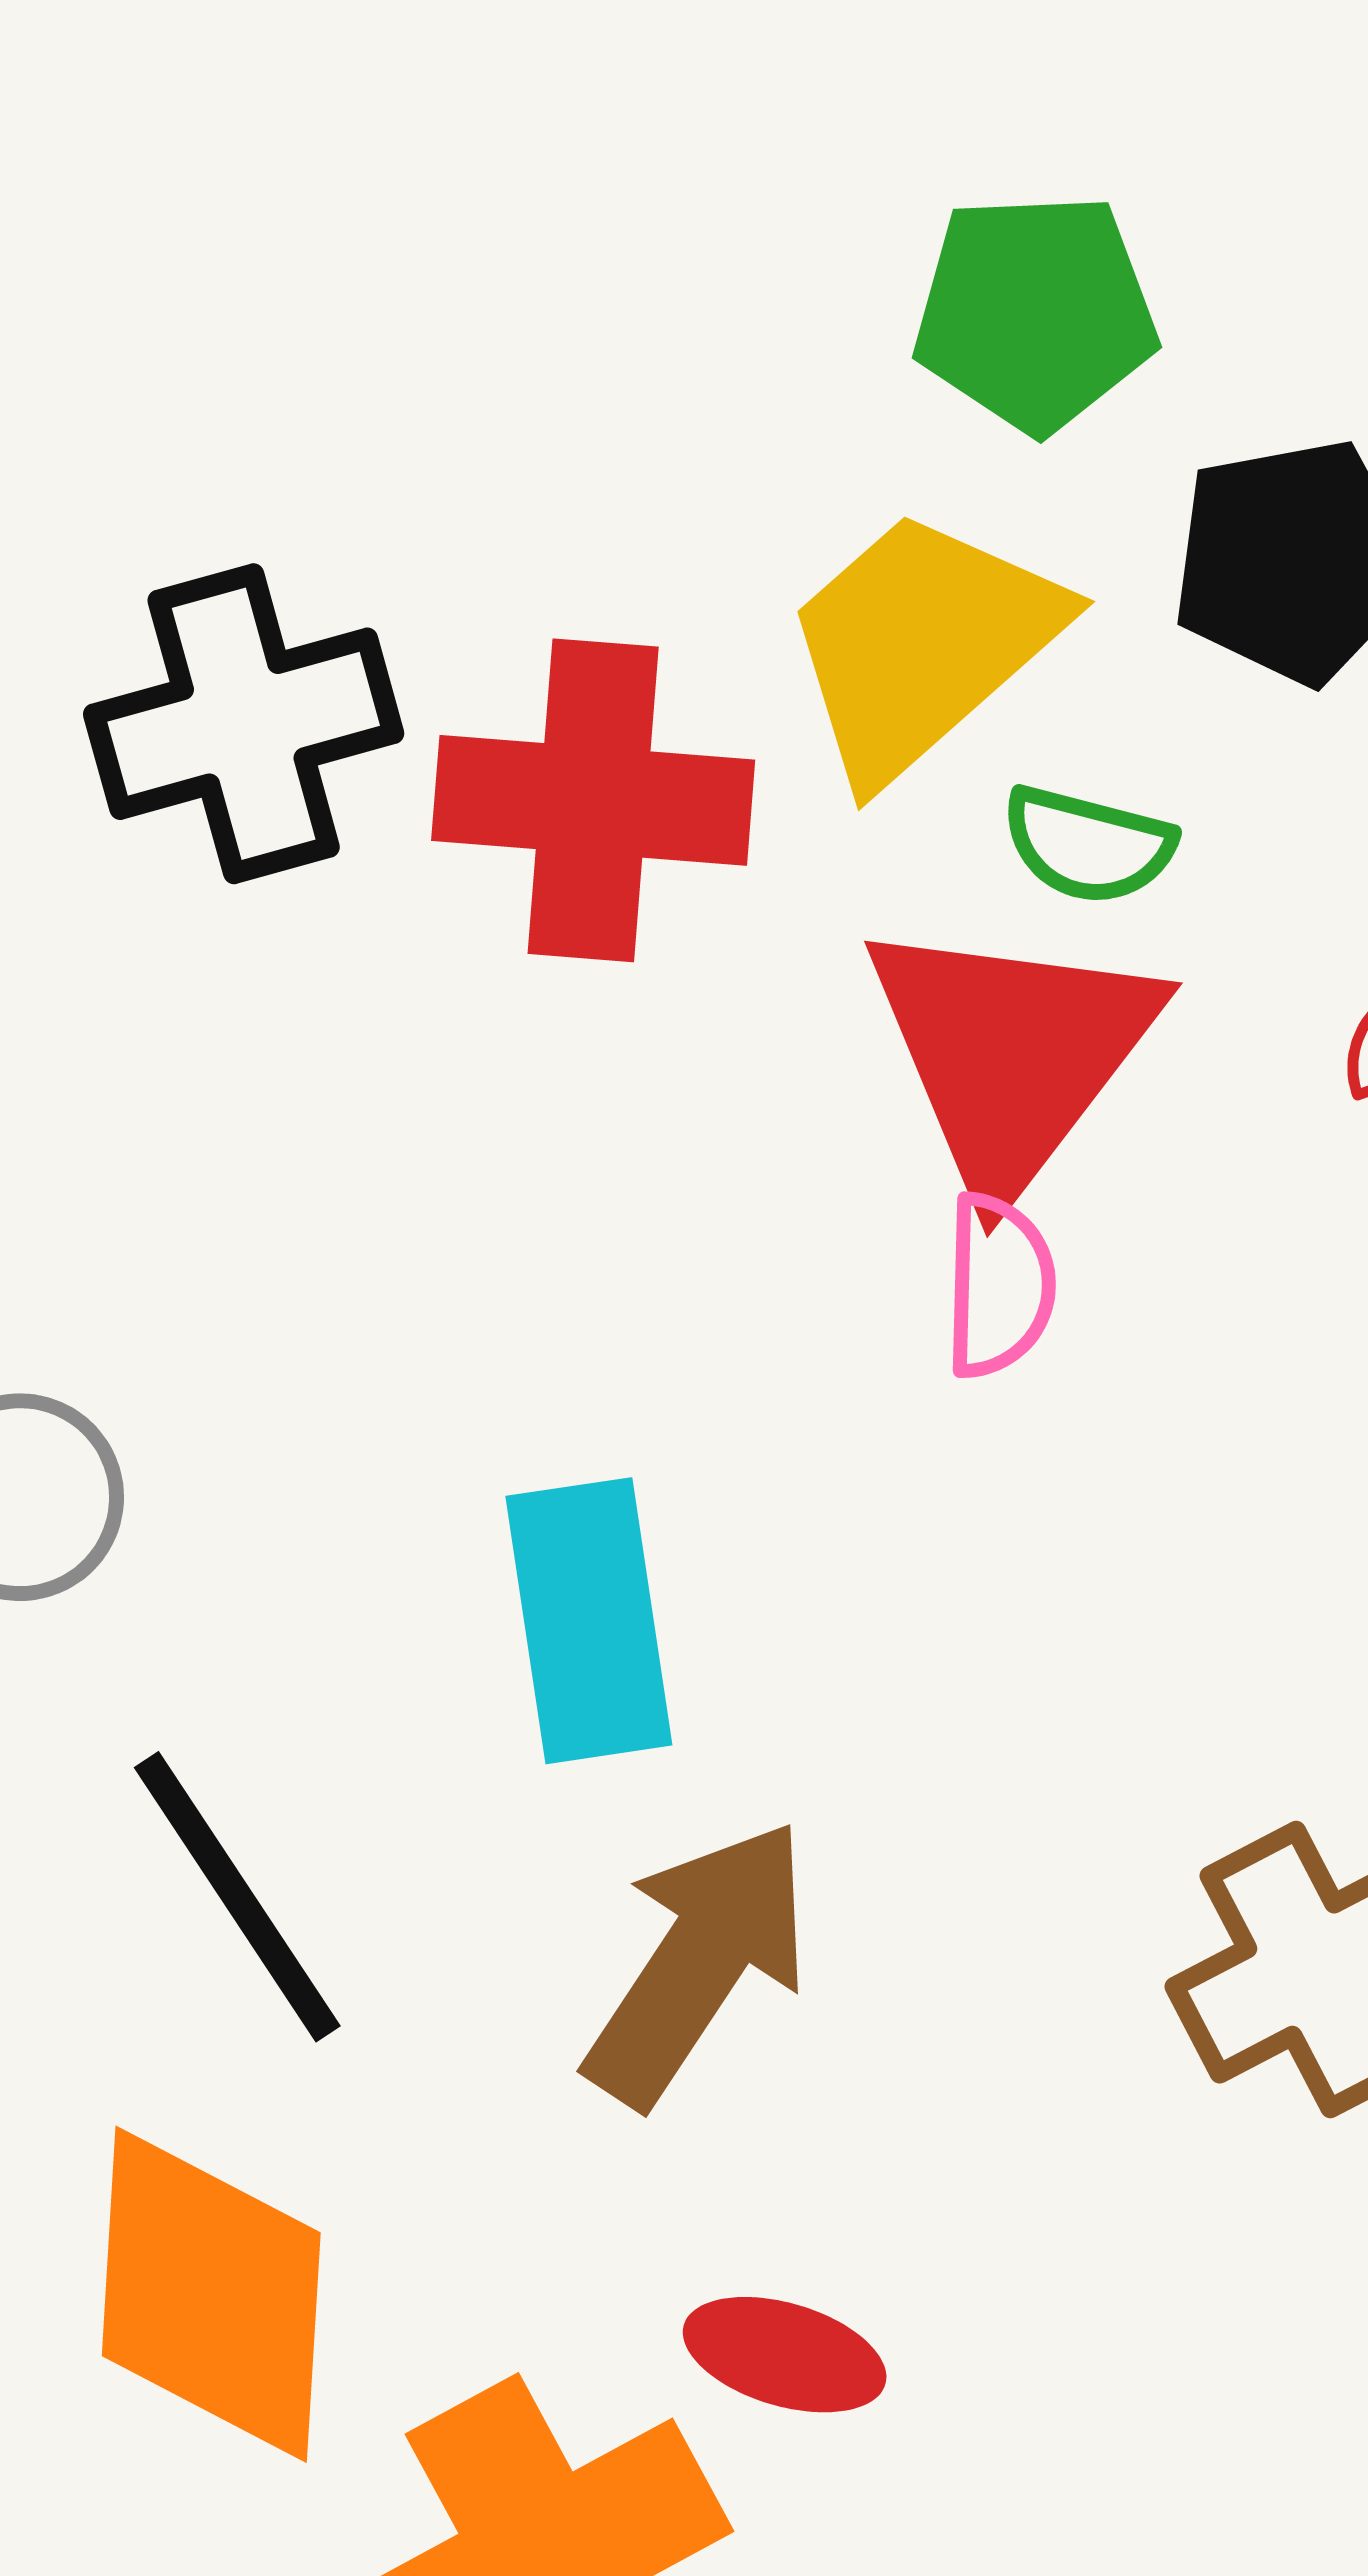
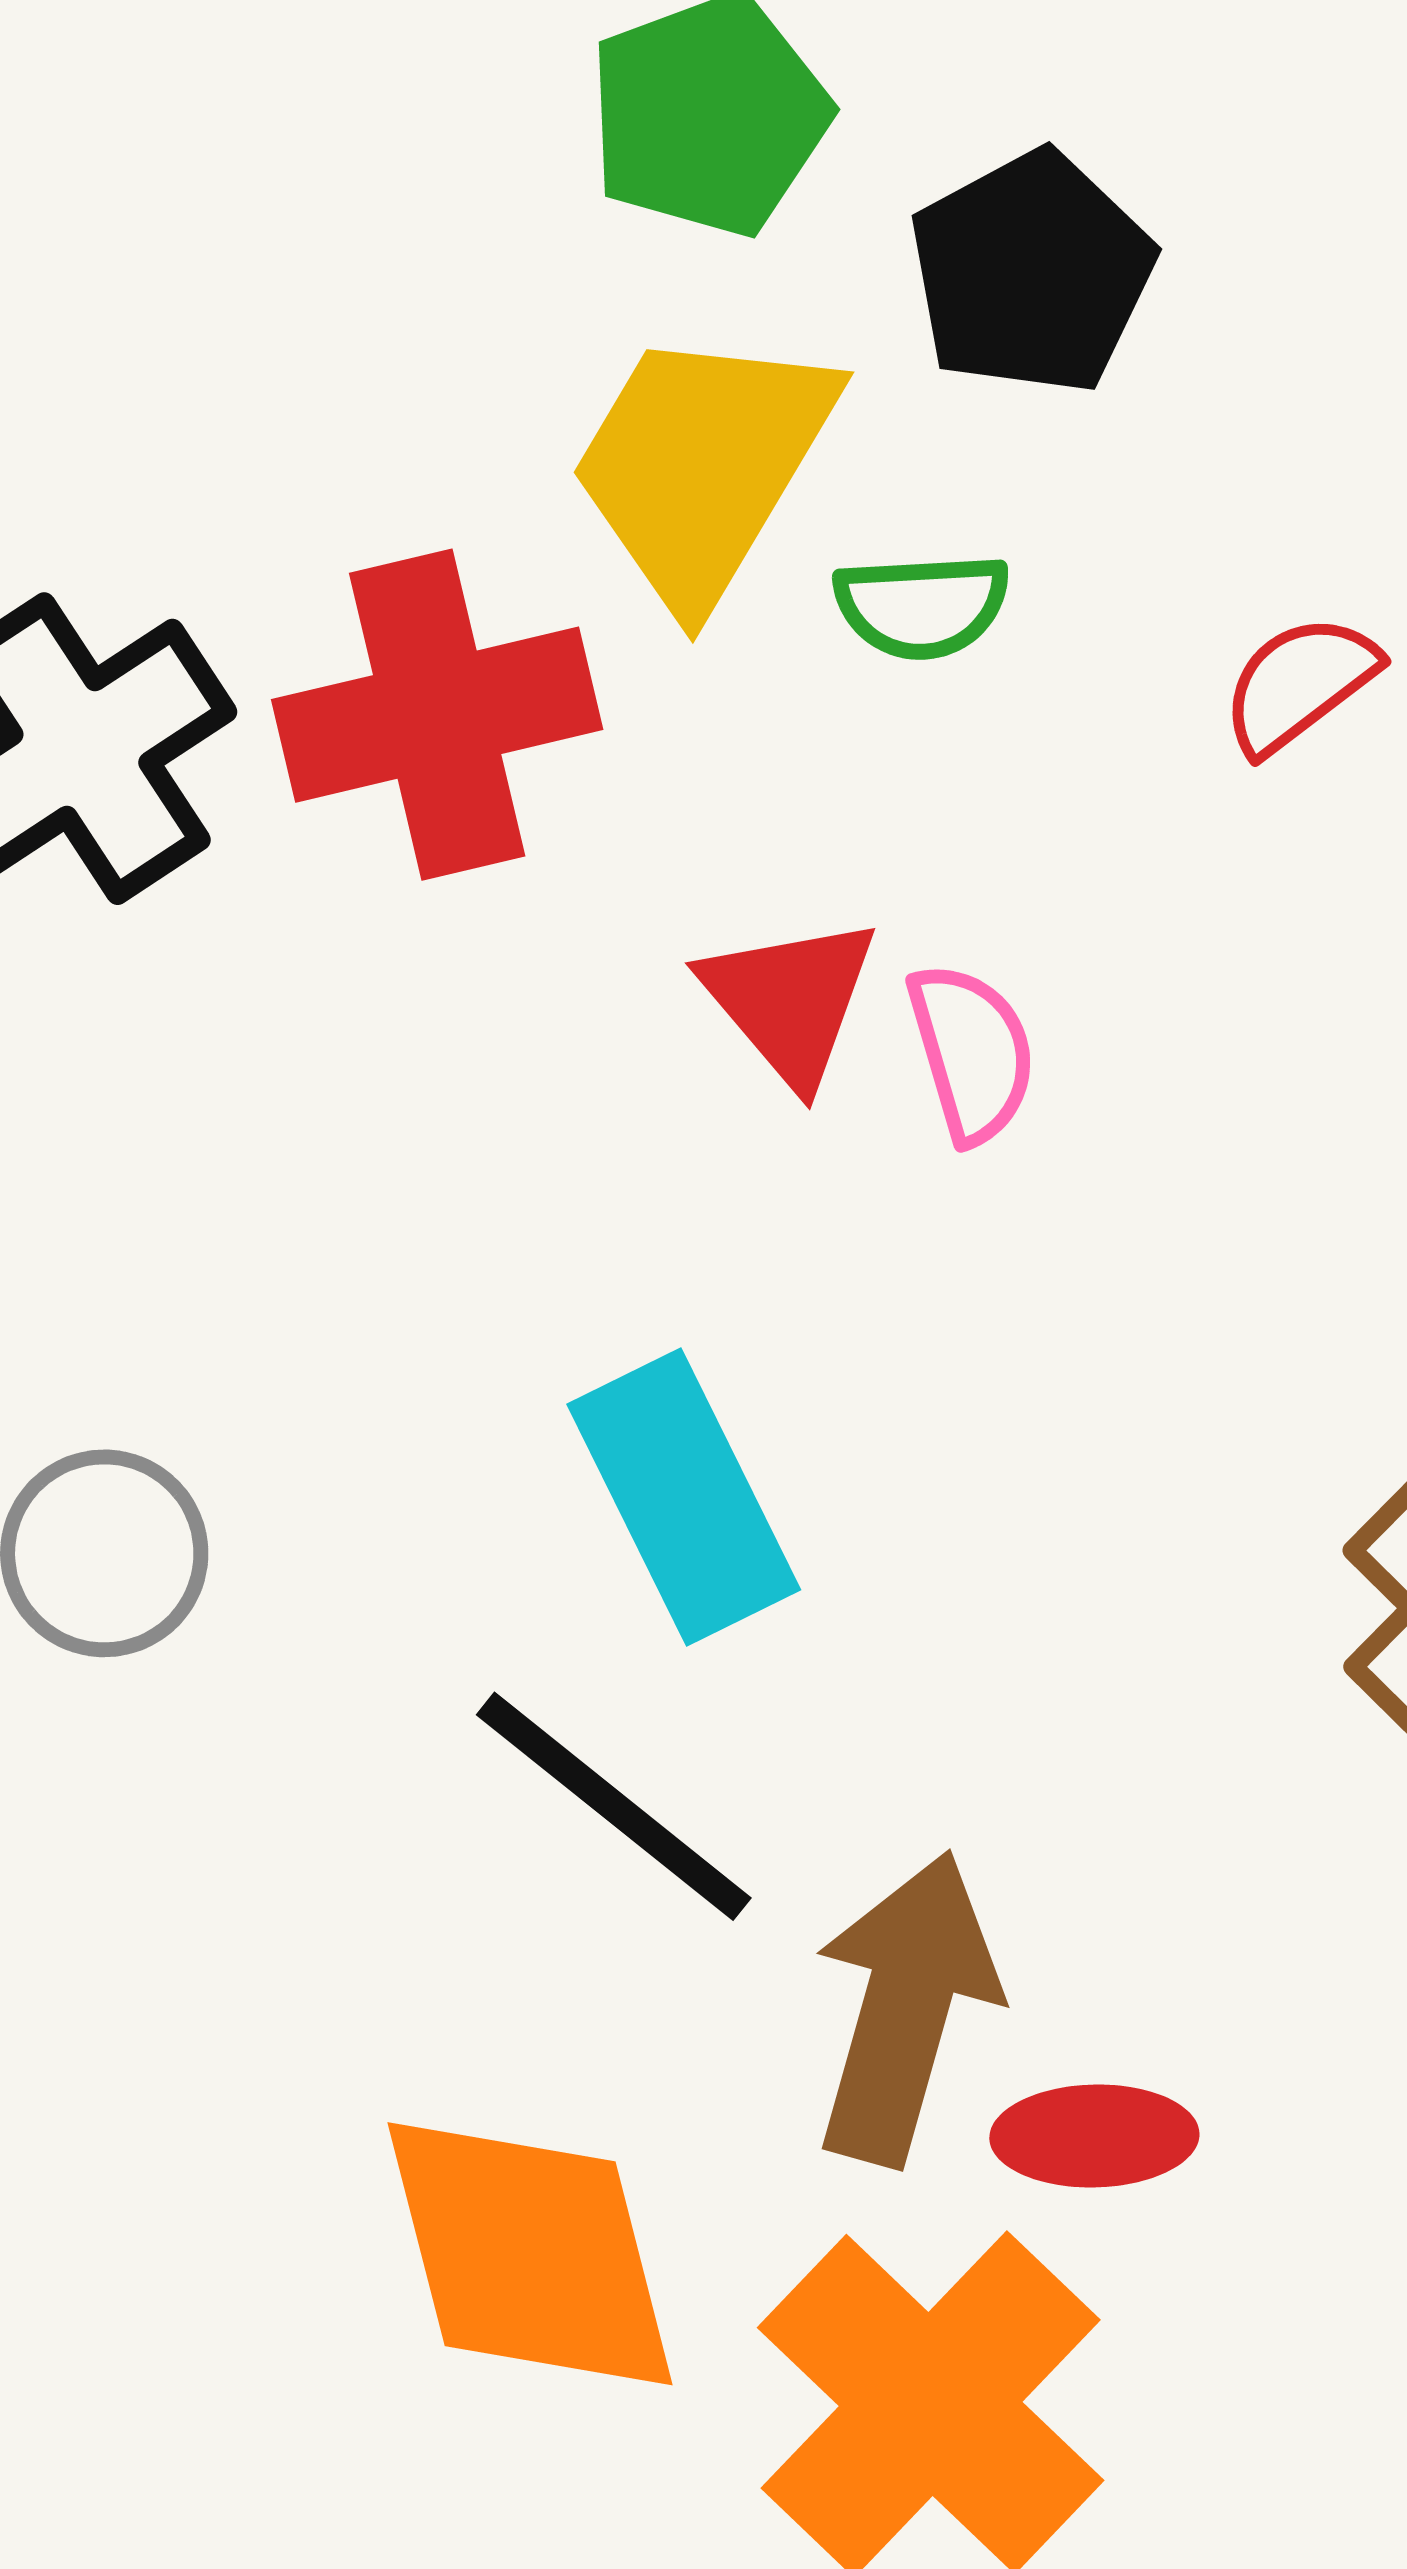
red triangle: (1011, 1054) -> (790, 1000), moved, size x0.6
black line: (237, 1897) -> (614, 1806), moved
brown arrow: (699, 1963) -> (905, 2008), moved

